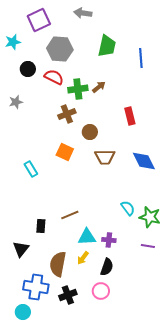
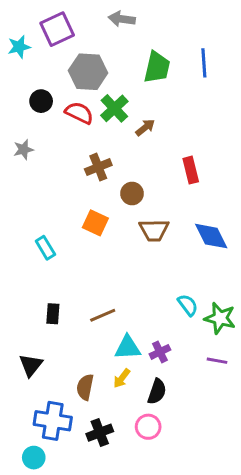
cyan star: (13, 42) -> (19, 47), moved
blue line: (141, 58) -> (204, 63), moved
green cross: (78, 89) -> (114, 108), moved, turned -36
black rectangle: (41, 226) -> (53, 314), moved
purple cross: (109, 240) -> (160, 352), turned -32
brown semicircle: (58, 264) -> (85, 387), size x0.7

